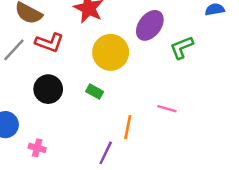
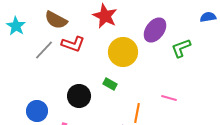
black circle: (48, 89) -> (79, 96), moved

